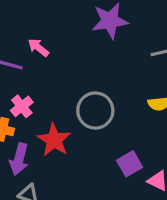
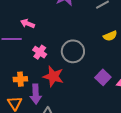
pink cross: (22, 106) -> (40, 52), moved

